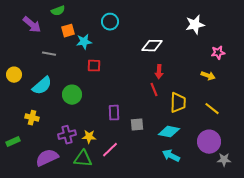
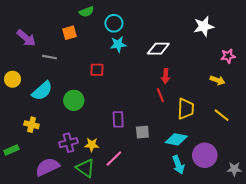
green semicircle: (58, 11) -> (86, 12), moved
purple arrow: (32, 25) -> (26, 38), moved
cyan star: (84, 42) -> (118, 44), moved
purple circle: (209, 142) -> (205, 155), moved
cyan arrow: (171, 156) -> (178, 165), turned -138
green triangle: (83, 159) -> (85, 168), turned 30

